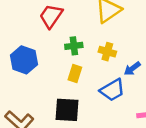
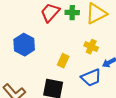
green cross: (74, 46) -> (72, 13), moved

